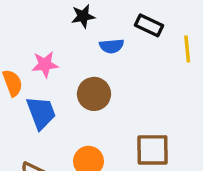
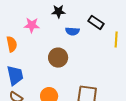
pink star: (45, 64) -> (32, 25), moved
blue trapezoid: (41, 113) -> (15, 75), moved

